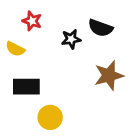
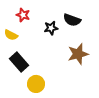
black rectangle: (26, 87) -> (19, 62), turned 48

